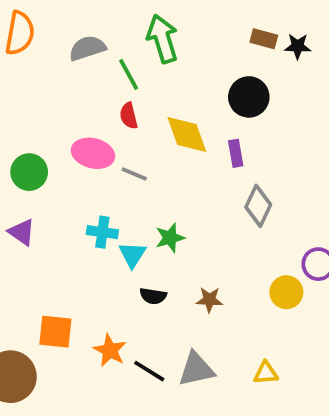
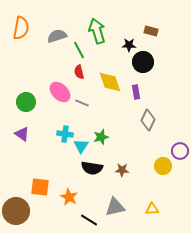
black star: (298, 46) -> (129, 45), moved
pink ellipse: (93, 153) -> (60, 92), turned 30
black semicircle: (153, 296) -> (92, 168), size x1.5
black line: (149, 371) -> (89, 220), moved

